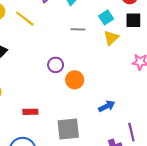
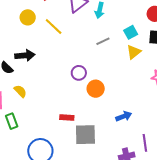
gray line: (78, 29) -> (103, 41), turned -32
red rectangle: (30, 112) -> (67, 118), moved

